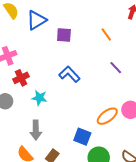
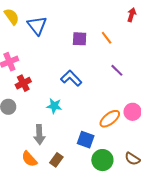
blue triangle: (36, 20) -> (37, 26), turned -35
purple square: (64, 35) -> (80, 39), moved
cyan star: (39, 98) -> (54, 106), moved

